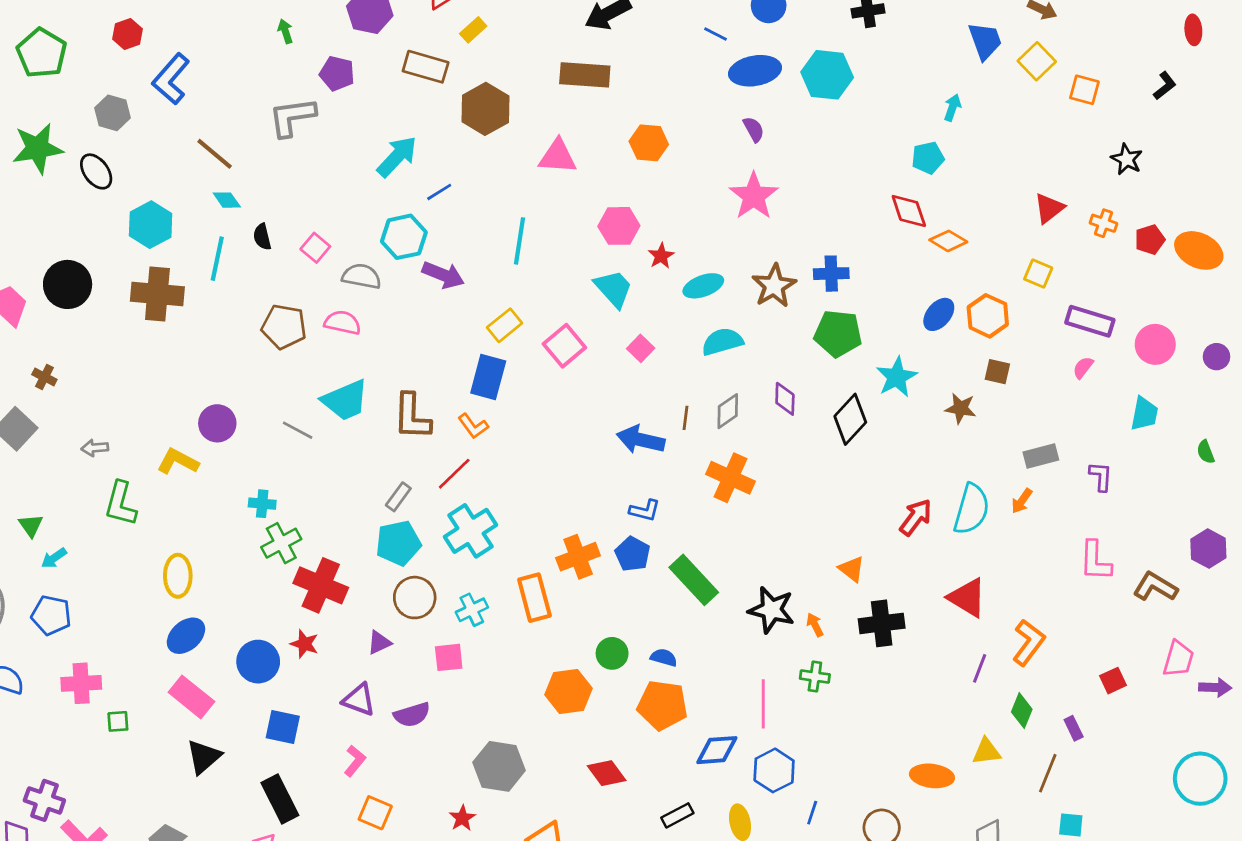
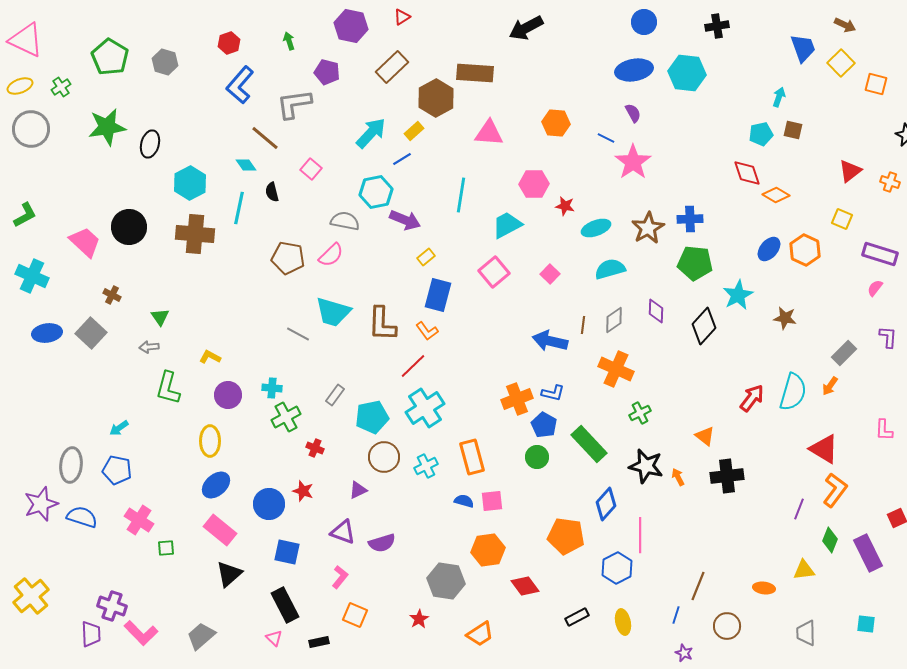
yellow rectangle: (473, 30) -> (414, 131), moved
red hexagon: (127, 34) -> (229, 43), moved
blue line: (716, 34) -> (606, 138), moved
brown rectangle: (426, 67) -> (392, 67), turned -60
brown rectangle: (585, 75) -> (475, 73), moved
blue L-shape: (171, 79) -> (240, 85), moved
gray hexagon: (112, 113) -> (165, 62), moved
brown line: (215, 154) -> (265, 138), moved
black ellipse: (96, 171) -> (150, 144), turned 52
pink square: (315, 248) -> (311, 169), moved
red star: (661, 256) -> (565, 206), turned -30
cyan trapezoid: (613, 289) -> (507, 225), moved, turned -76
pink semicircle: (343, 323) -> (331, 255), turned 124
yellow rectangle: (505, 325) -> (426, 257), moved, size x0.7
brown square: (997, 372) -> (793, 130), moved
cyan trapezoid: (345, 400) -> (333, 312), turned 39
purple circle: (217, 423) -> (228, 395), moved
gray rectangle: (1041, 456) -> (844, 353), turned -30
yellow L-shape: (178, 461) -> (210, 357), size x0.7
purple L-shape: (1101, 476) -> (888, 337), moved
gray rectangle: (398, 497) -> (335, 395), moved
green triangle: (31, 525) -> (160, 317), moved
orange cross: (578, 557) -> (517, 399), moved
pink L-shape: (1095, 561) -> (884, 430), size x0.7
red cross: (321, 585) -> (315, 448), size x0.5
red triangle: (967, 598) -> (824, 449), moved
green circle: (612, 653) -> (537, 457), moved
pink square: (449, 657) -> (492, 501), moved
blue semicircle: (664, 657) -> (464, 501), moved
green cross: (815, 677) -> (640, 413), moved, turned -35
pink cross: (81, 683) -> (139, 520), turned 36
orange hexagon: (569, 692) -> (488, 550), moved
purple rectangle: (1074, 728) -> (868, 553), size x2.0
blue diamond: (717, 750) -> (606, 504), moved, turned -44
blue hexagon: (774, 770) -> (617, 568), moved
brown line: (1048, 773) -> (698, 586), moved
orange ellipse: (932, 776) -> (764, 588), size x0.7

